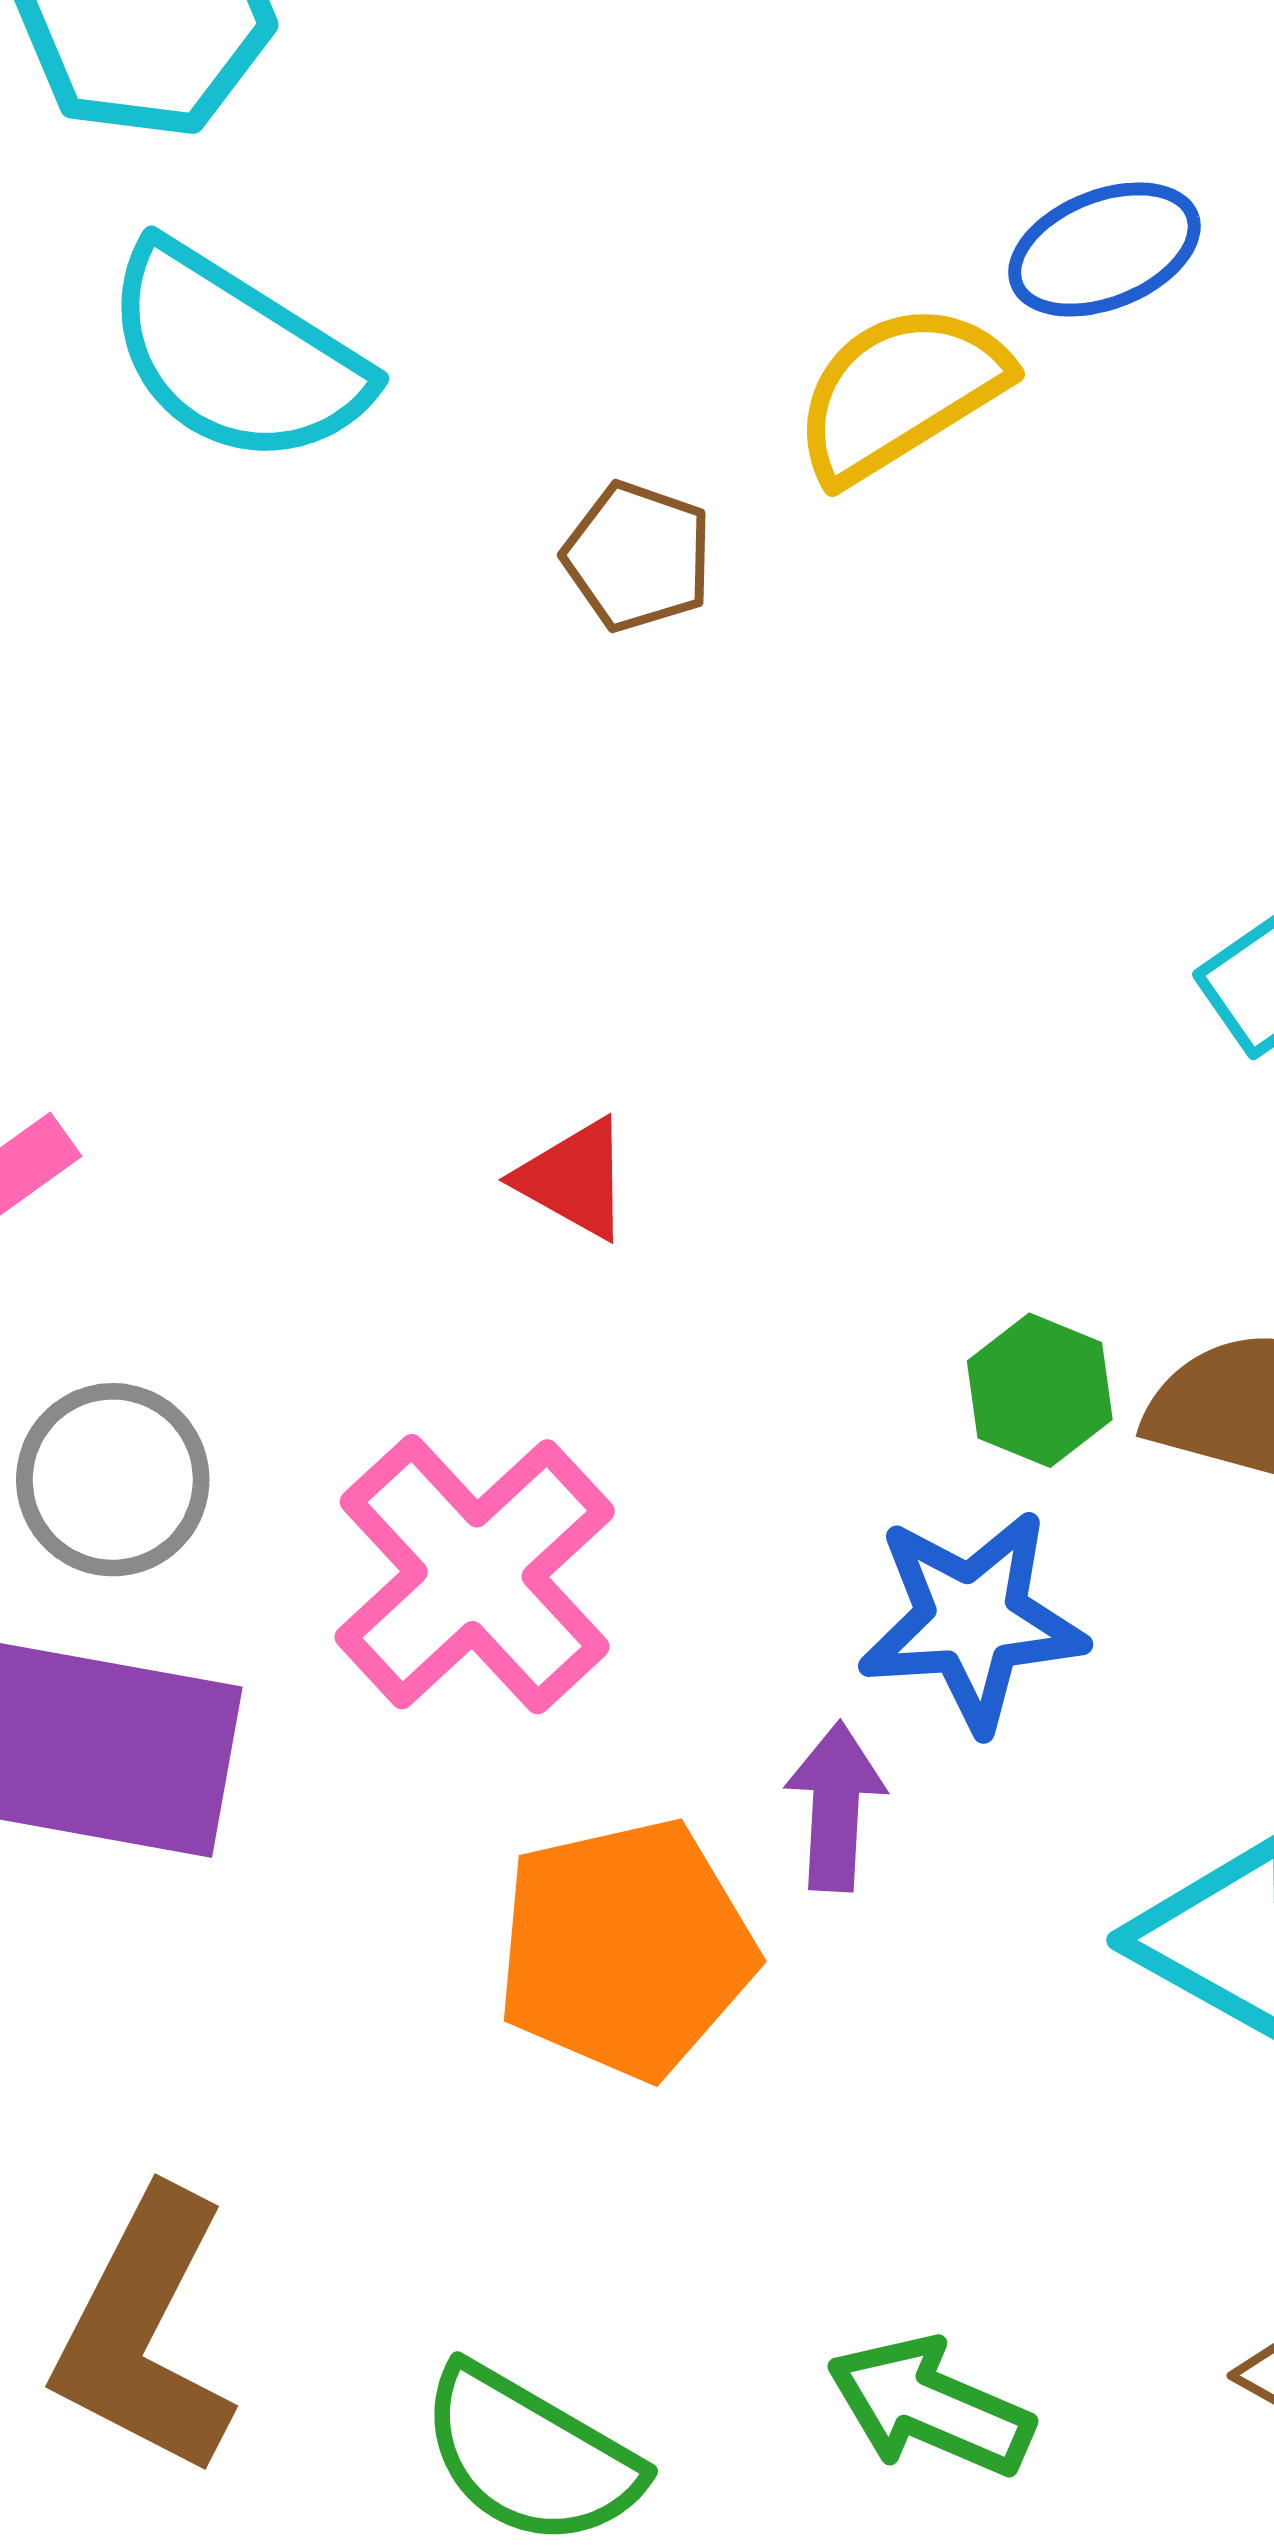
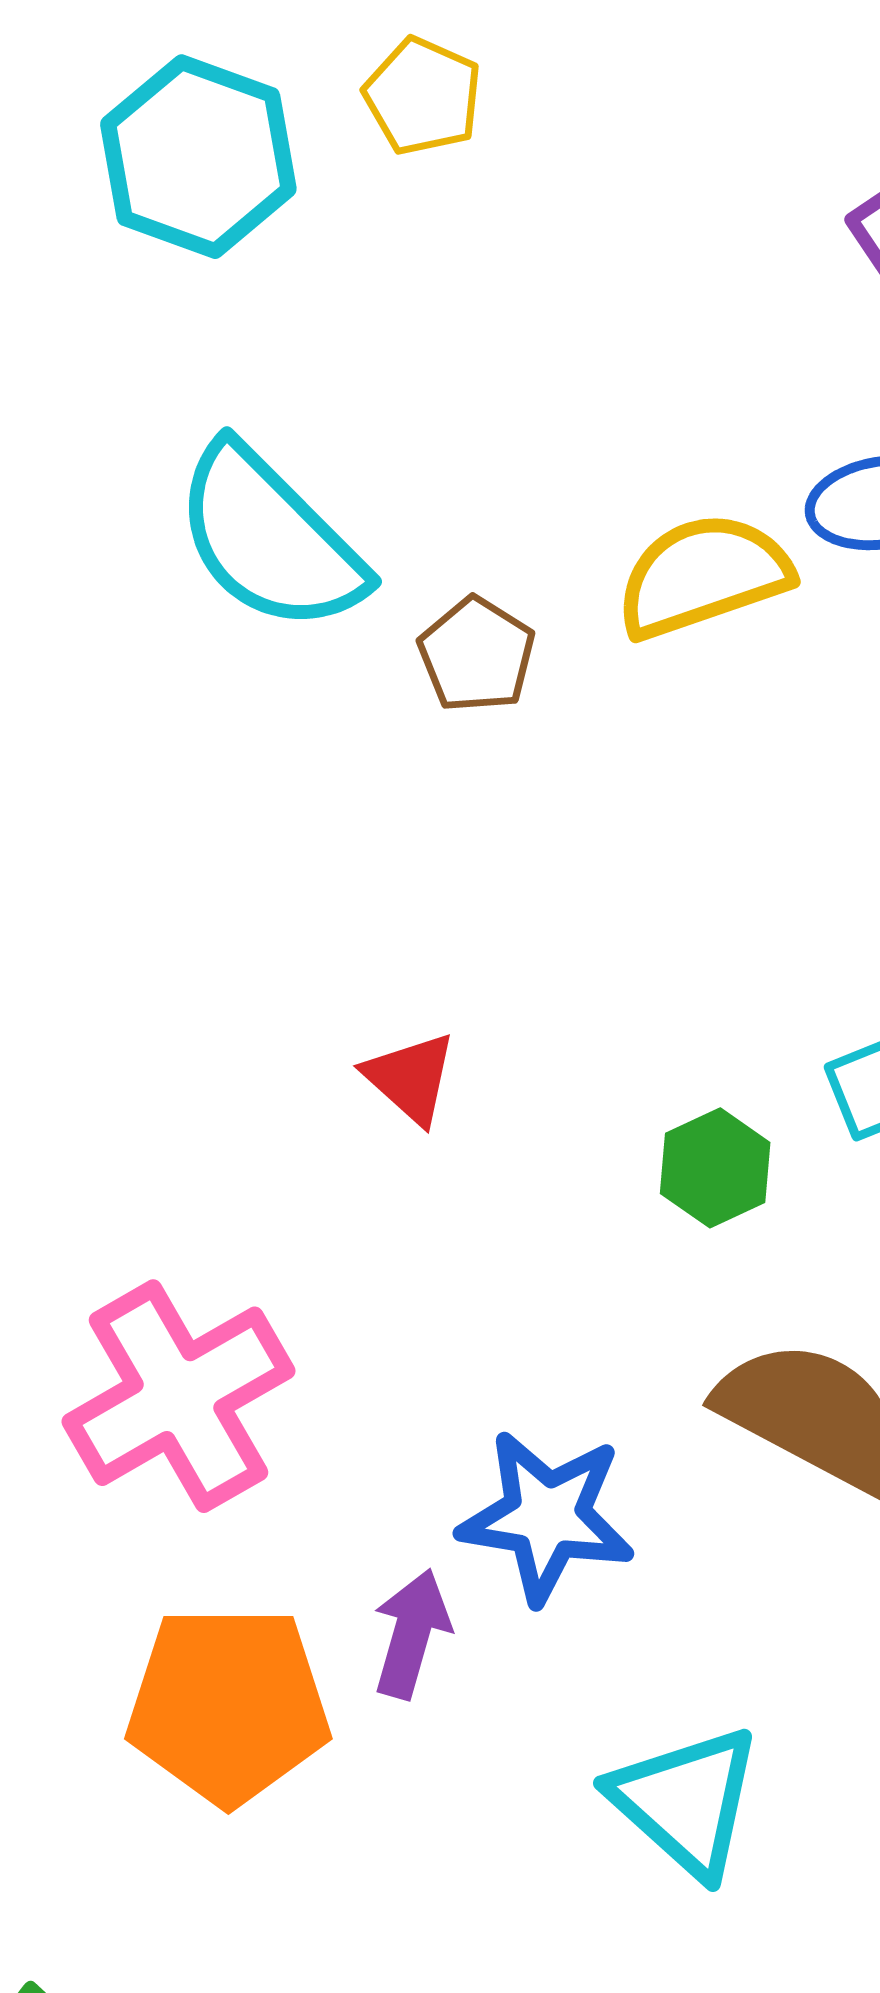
cyan semicircle: (235, 355) -> (269, 539), moved
red triangle: (574, 1179) -> (410, 1078), moved
green hexagon: (1040, 1390) -> (715, 1168), moved

